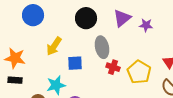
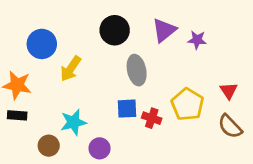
blue circle: (33, 15) -> (42, 44), moved
blue square: (75, 63) -> (127, 109), moved
red cross: (113, 67) -> (152, 118), moved

